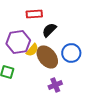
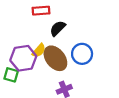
purple hexagon: (18, 42) -> (23, 58), moved

